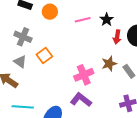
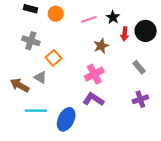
gray triangle: (20, 62) -> (40, 77), moved
brown star: (109, 64) -> (101, 46), moved

